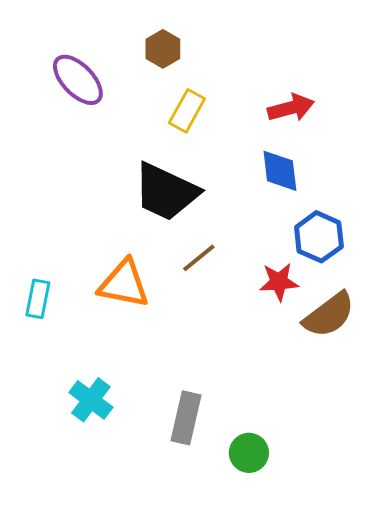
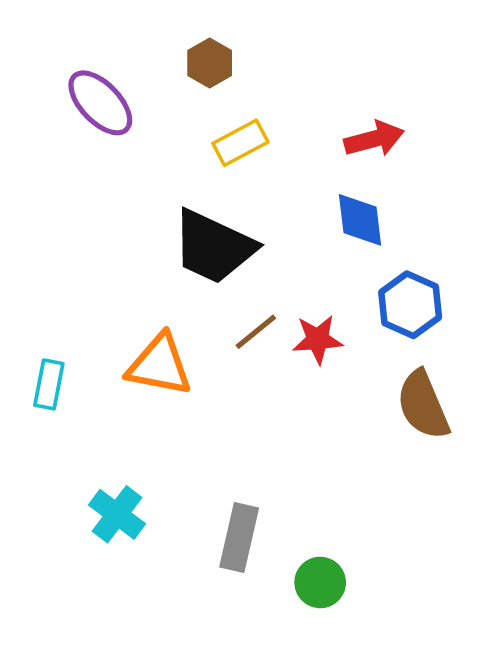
yellow rectangle: (187, 111) -> (240, 143), turned 33
red star: (279, 282) -> (318, 339), moved
brown semicircle: (329, 315) -> (423, 405), turned 104

